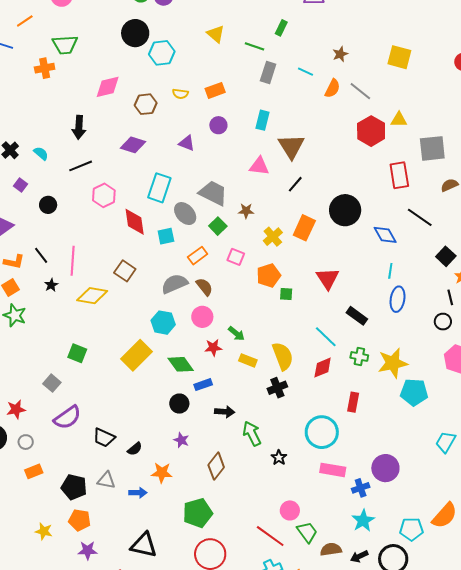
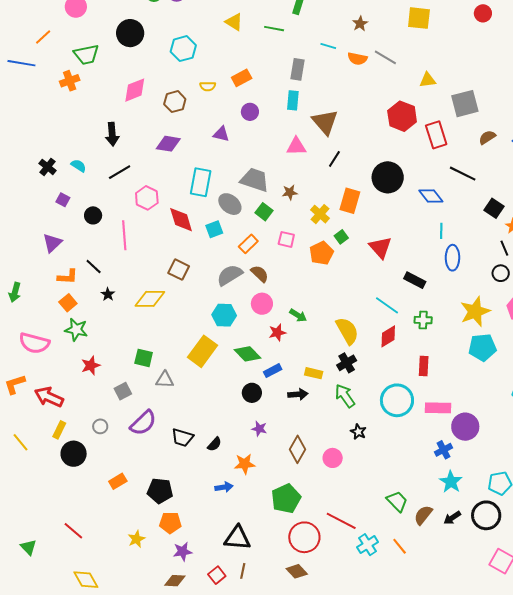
black circle: (135, 33) -> (130, 33), moved
gray rectangle: (268, 72) -> (298, 69), moved
orange semicircle: (333, 88) -> (357, 59), turned 84
red hexagon: (371, 131) -> (402, 116), moved
pink line: (73, 261) -> (124, 235), moved
green square: (286, 294) -> (341, 237), moved, turned -32
yellow rectangle: (248, 360) -> (314, 373), moved
yellow star: (393, 363) -> (475, 311), moved
gray square: (52, 383) -> (123, 391), turned 30
red star: (16, 409) -> (91, 366), moved
green arrow: (252, 434) -> (345, 396), moved
gray circle: (26, 442) -> (100, 426), moved
pink rectangle: (333, 470) -> (438, 408), moved
gray triangle: (106, 480) -> (165, 380), moved
pink circle: (290, 510) -> (333, 458), moved
yellow star: (44, 531) -> (136, 539), turned -30
red line: (270, 536) -> (341, 521), moved
brown semicircle: (331, 549) -> (423, 515), turned -35

